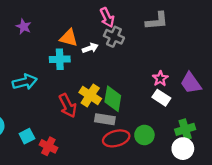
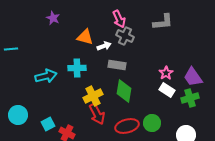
purple star: (24, 27) -> (53, 18), moved
cyan cross: (60, 59) -> (77, 68), moved
yellow cross: (90, 95) -> (93, 96), moved, turned 30
red arrow: (68, 106) -> (97, 114), moved
gray rectangle: (105, 119) -> (117, 65), moved
green cross: (185, 129) -> (190, 98), moved

